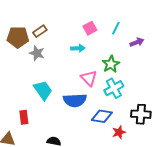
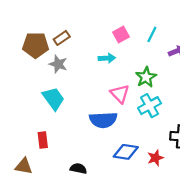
cyan trapezoid: (43, 90) -> (53, 99), moved
blue diamond: (102, 116) -> (126, 152), moved

